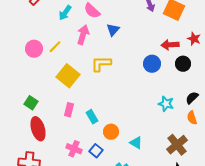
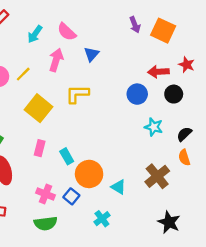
cyan star: (166, 104) -> (154, 127), moved
orange circle: (111, 132) -> (89, 174), size x1.5
brown cross: (177, 145) -> (157, 176), moved

